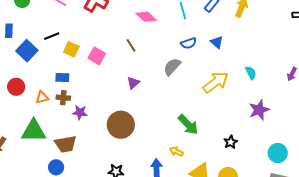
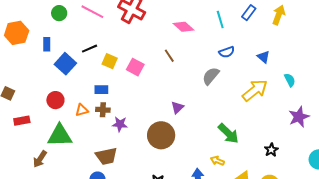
blue triangle: (217, 42) -> (263, 57), moved
purple triangle: (133, 83) -> (177, 107), moved
green triangle: (34, 131) -> (60, 136), moved

